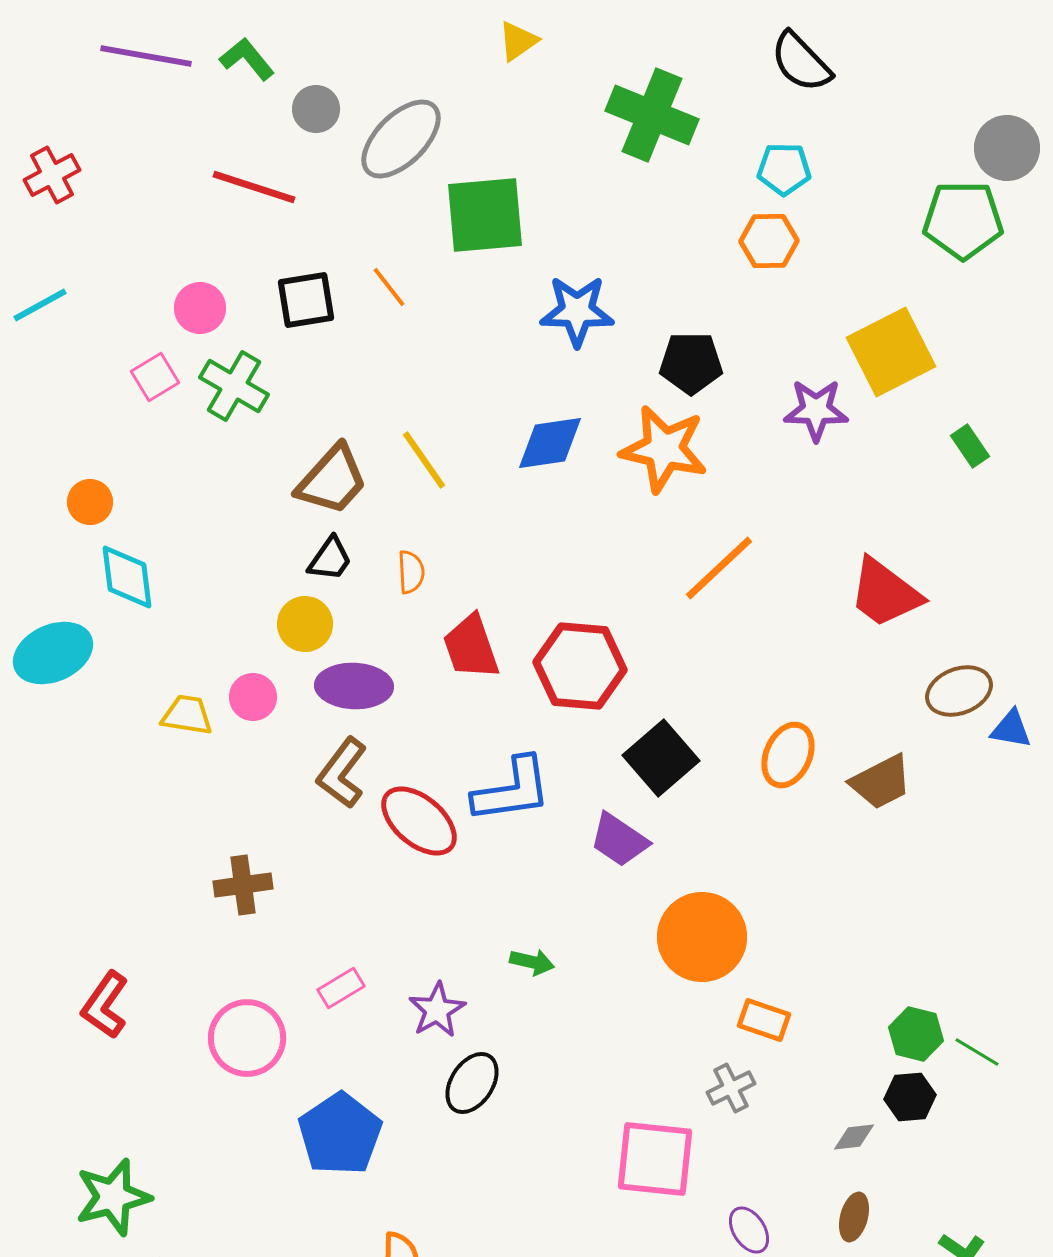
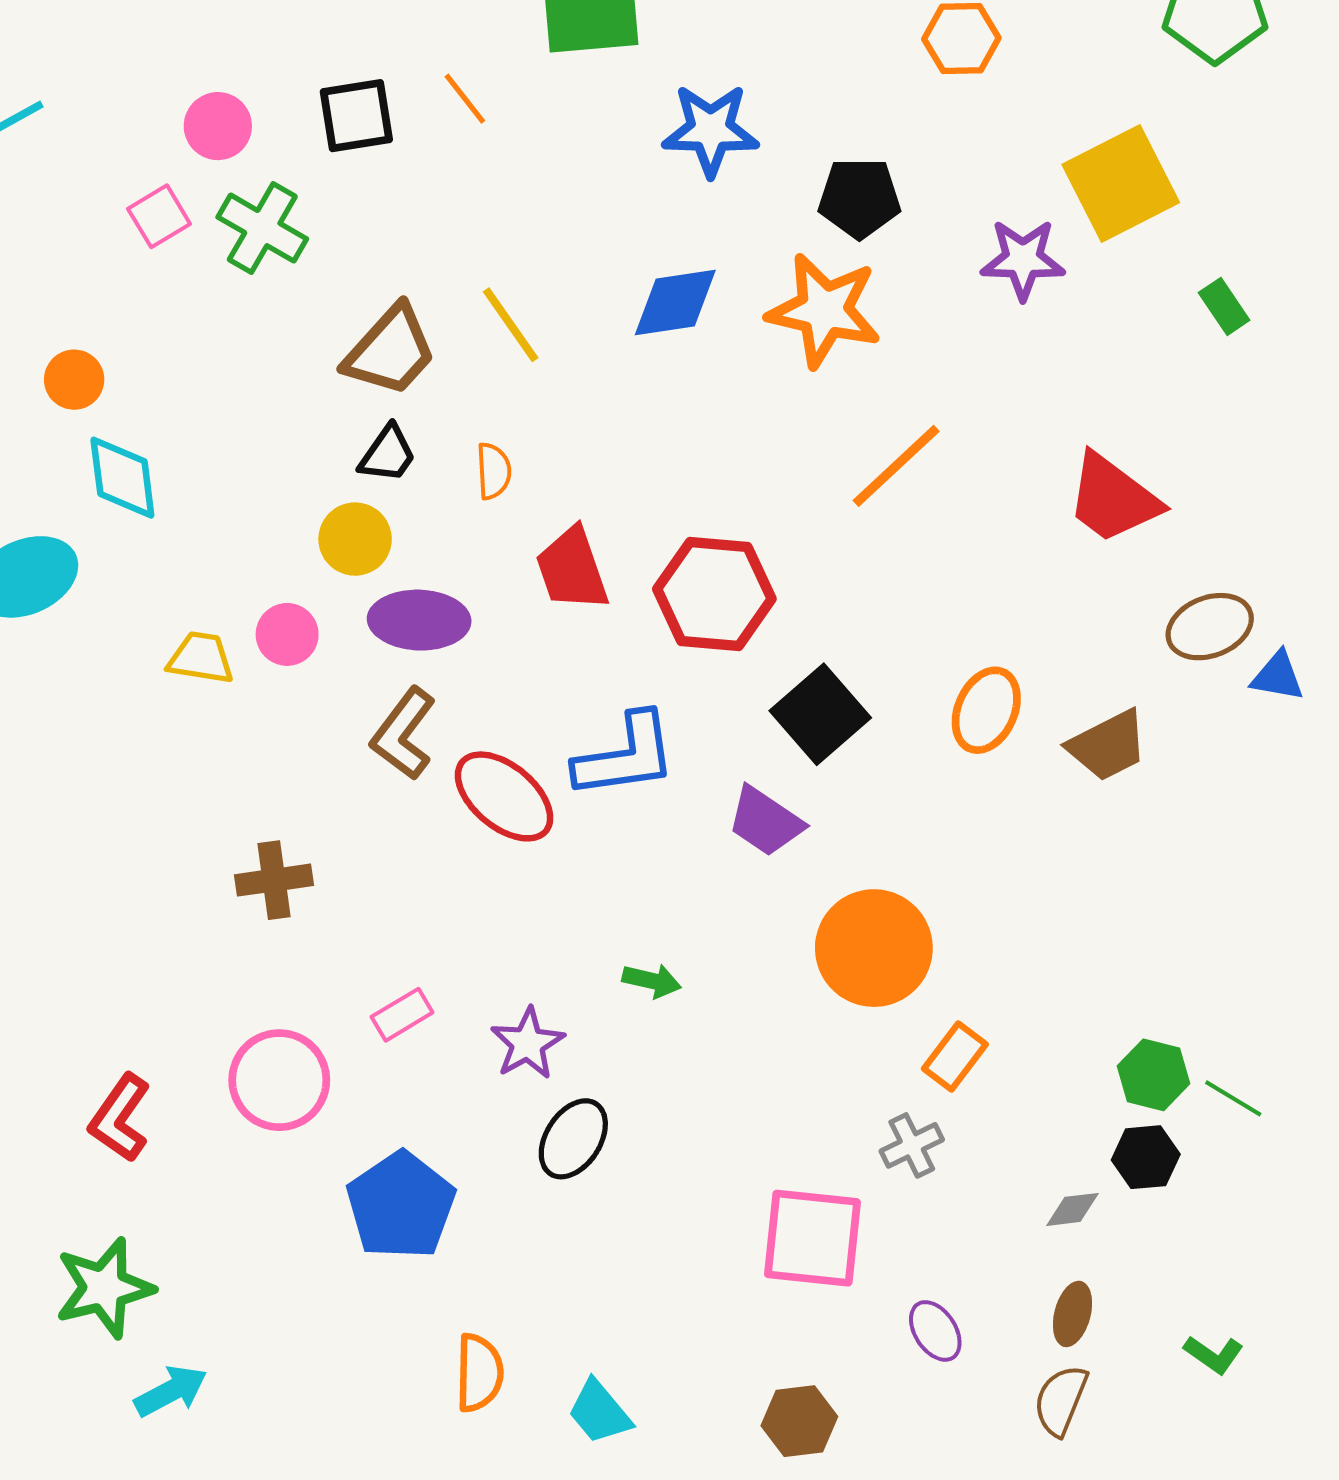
red L-shape: (105, 1005) -> (120, 1118), moved
orange rectangle: (764, 1020) -> (955, 1057), turned -72

